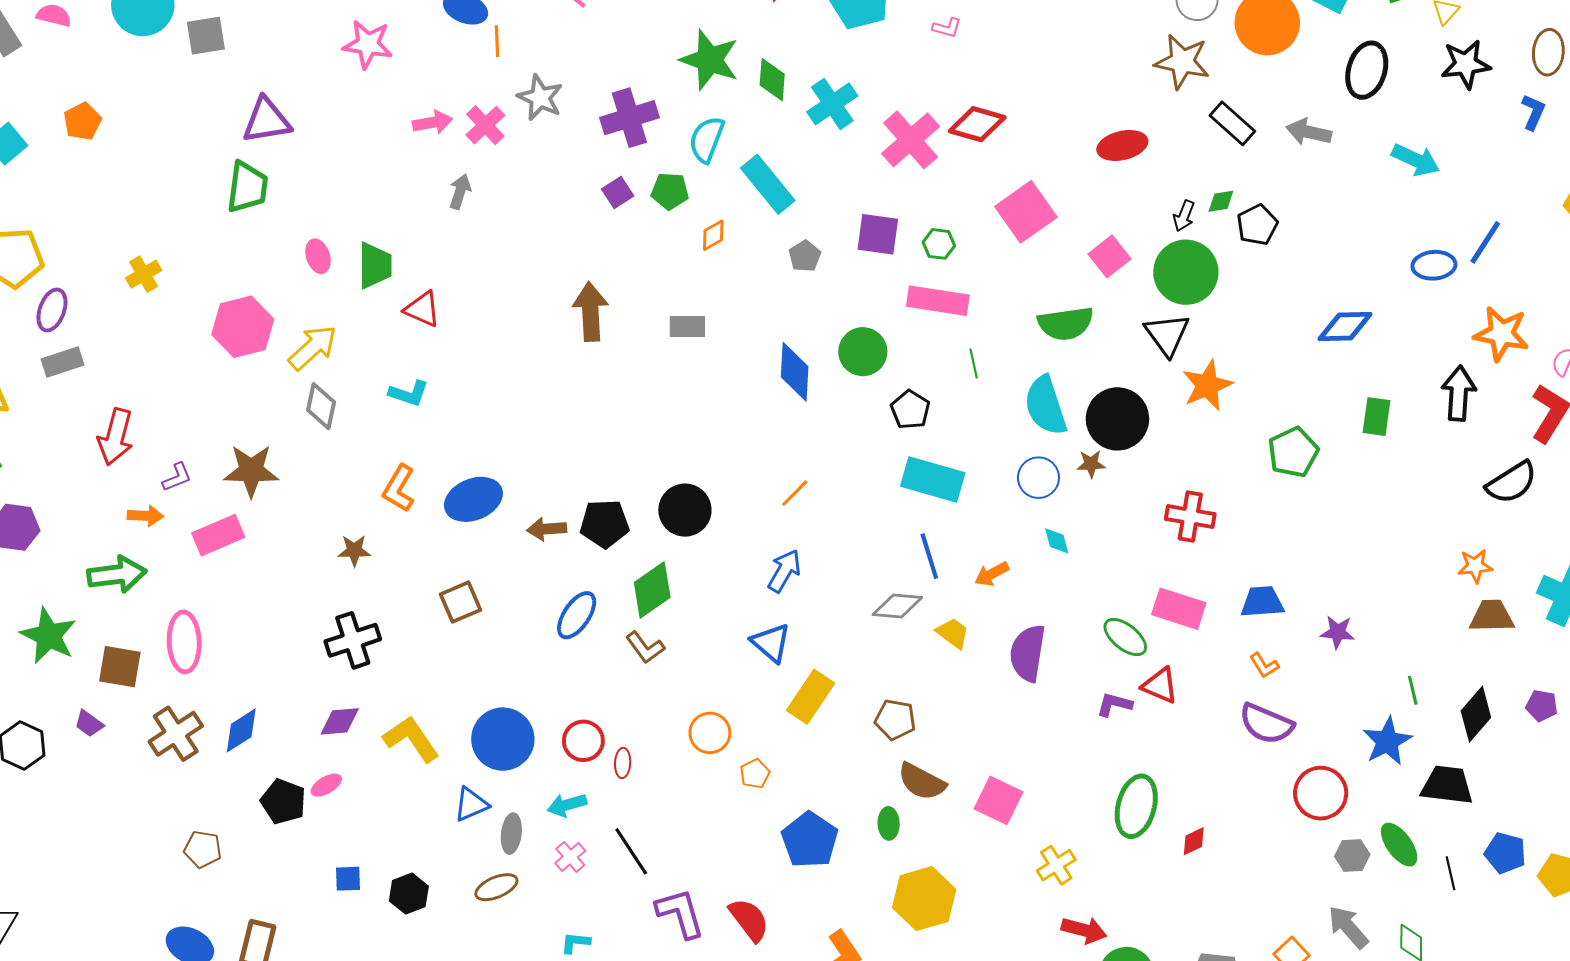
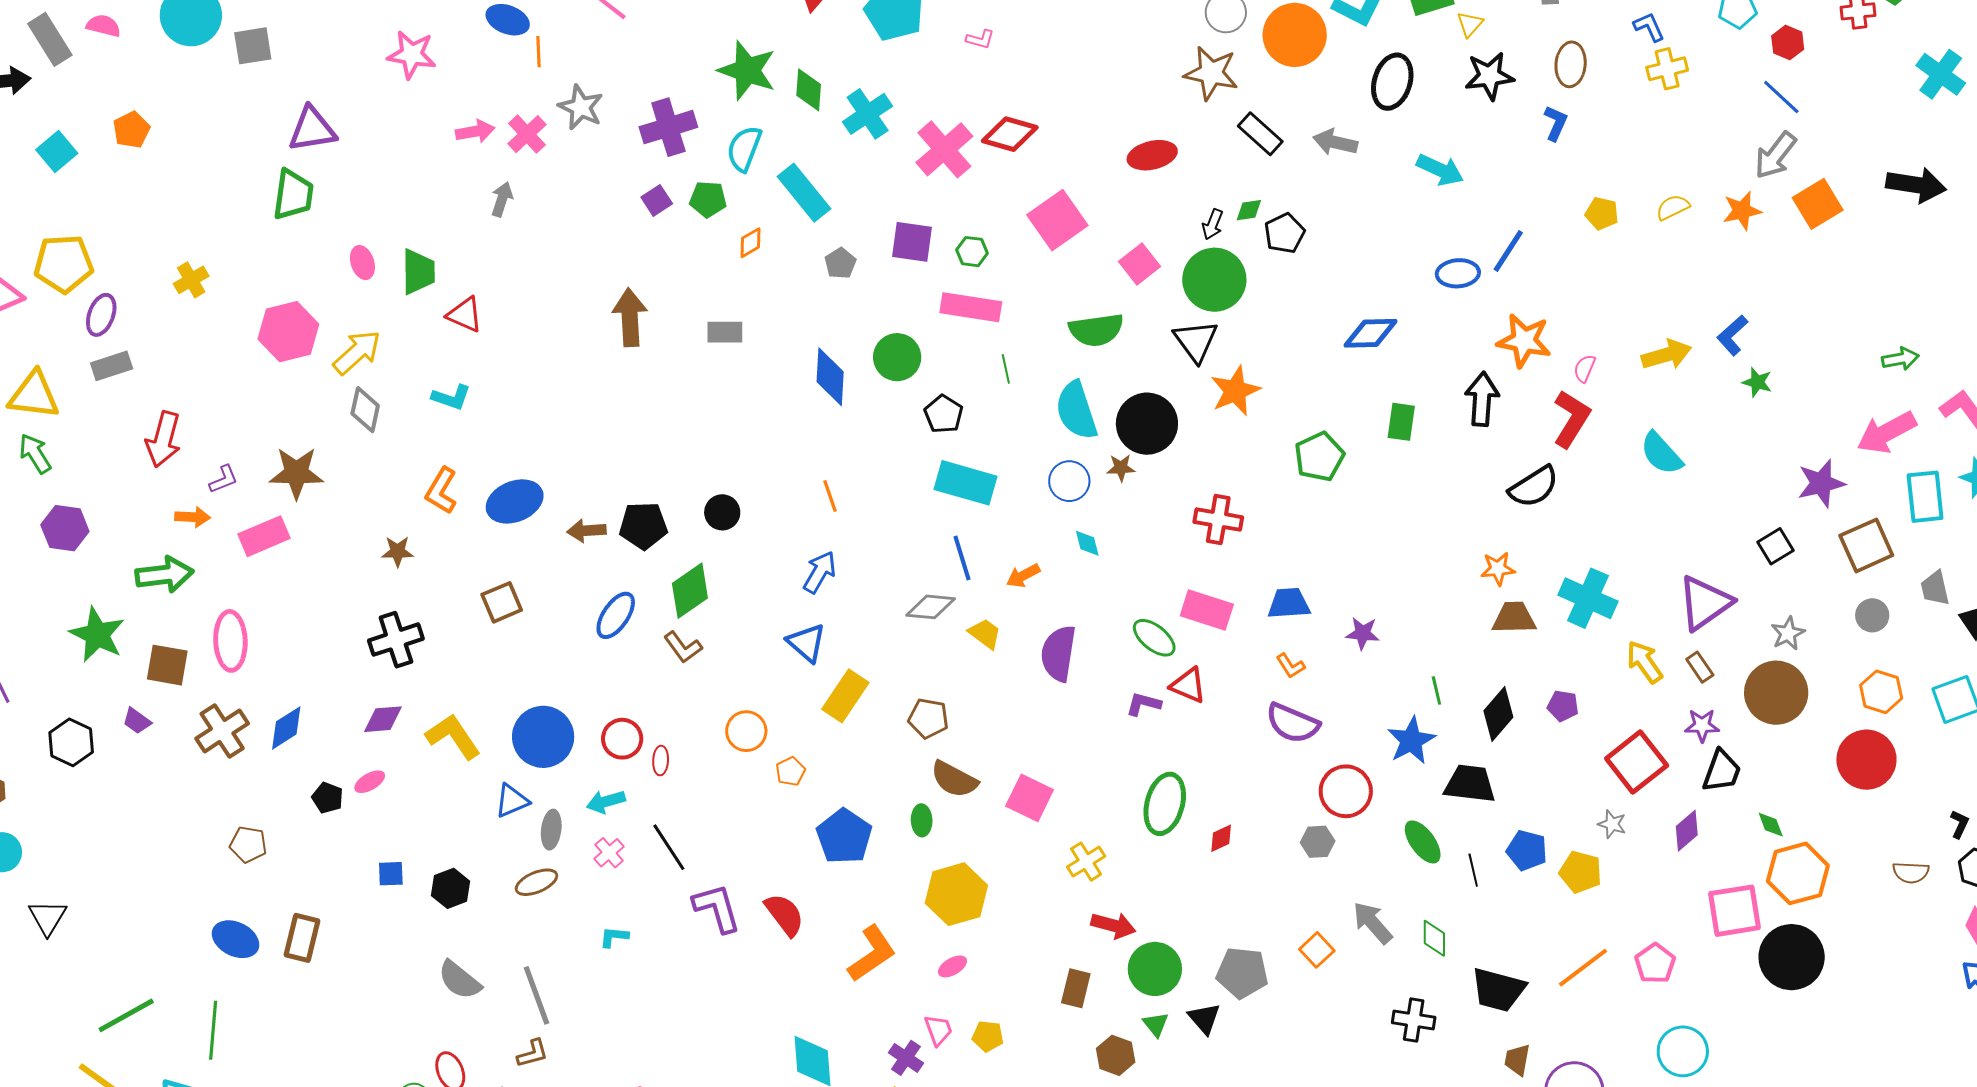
orange line: (795, 493) -> (830, 496), turned -64
black circle: (685, 510) -> (722, 512), size x0.7
black pentagon: (283, 802) -> (328, 798), size x0.7
gray hexagon: (1352, 855) -> (1318, 842), moved

